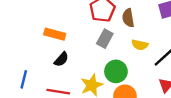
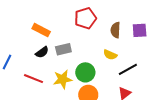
brown semicircle: (128, 18) -> (115, 30), moved
gray rectangle: (105, 39) -> (63, 49), moved, turned 35

